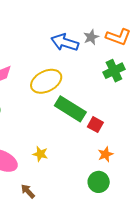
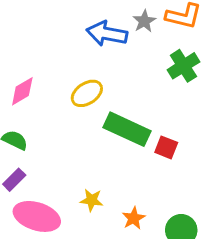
yellow ellipse: (46, 81) -> (87, 93), size x0.7
orange star: (105, 154) -> (134, 218), moved

